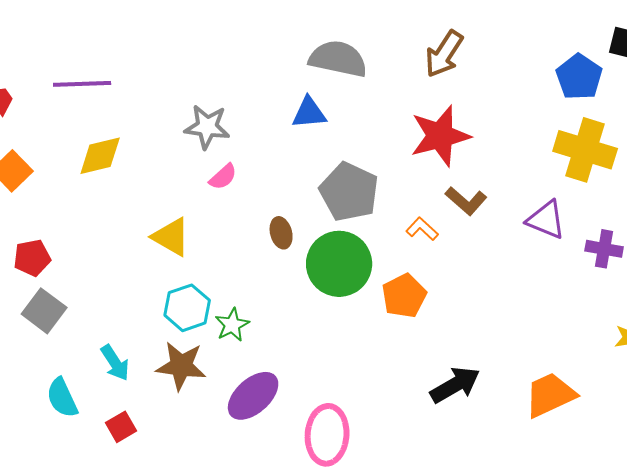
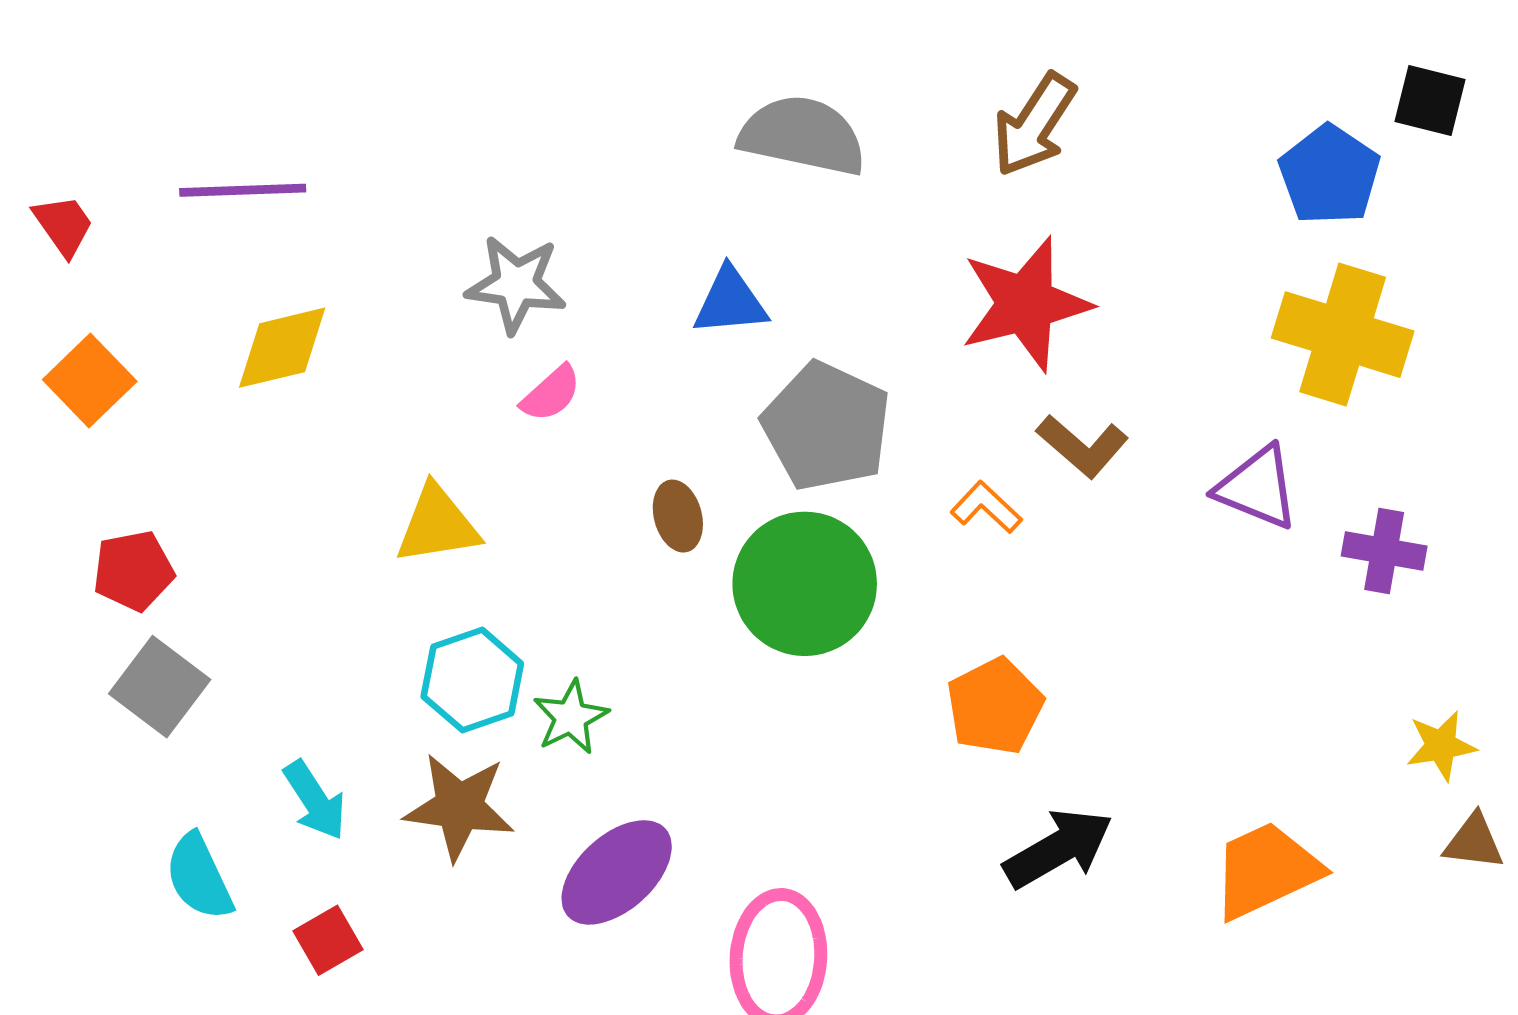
blue triangle: (309, 113) -> (730, 302), moved
yellow triangle: (171, 237) -> (437, 525), turned -39
orange pentagon: (404, 296) -> (995, 706), moved

